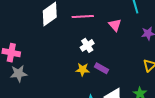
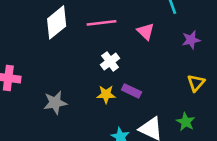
gray star: (19, 73) -> (55, 103), moved

